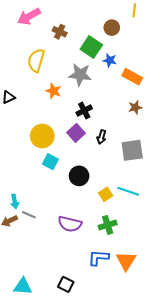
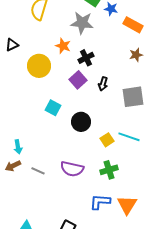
orange star: (53, 91) -> (63, 46), moved
yellow circle: (42, 136) -> (39, 66), moved
gray line: (29, 215) -> (38, 171), moved

